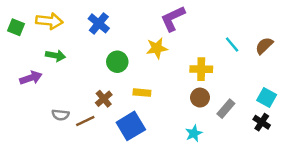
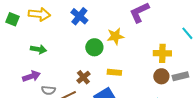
yellow star: (157, 48) -> (115, 36), moved
green arrow: (56, 56) -> (38, 49), moved
purple arrow: (31, 78) -> (31, 76), moved
gray rectangle: (226, 109) -> (180, 76), moved, turned 35

